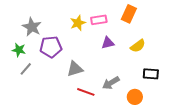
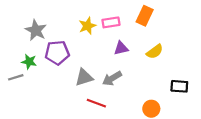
green star: (19, 50) -> (29, 62), moved
gray line: (26, 69) -> (16, 77), moved, turned 32
black rectangle: (151, 74) -> (179, 86), moved
gray arrow: (111, 83) -> (112, 78), moved

